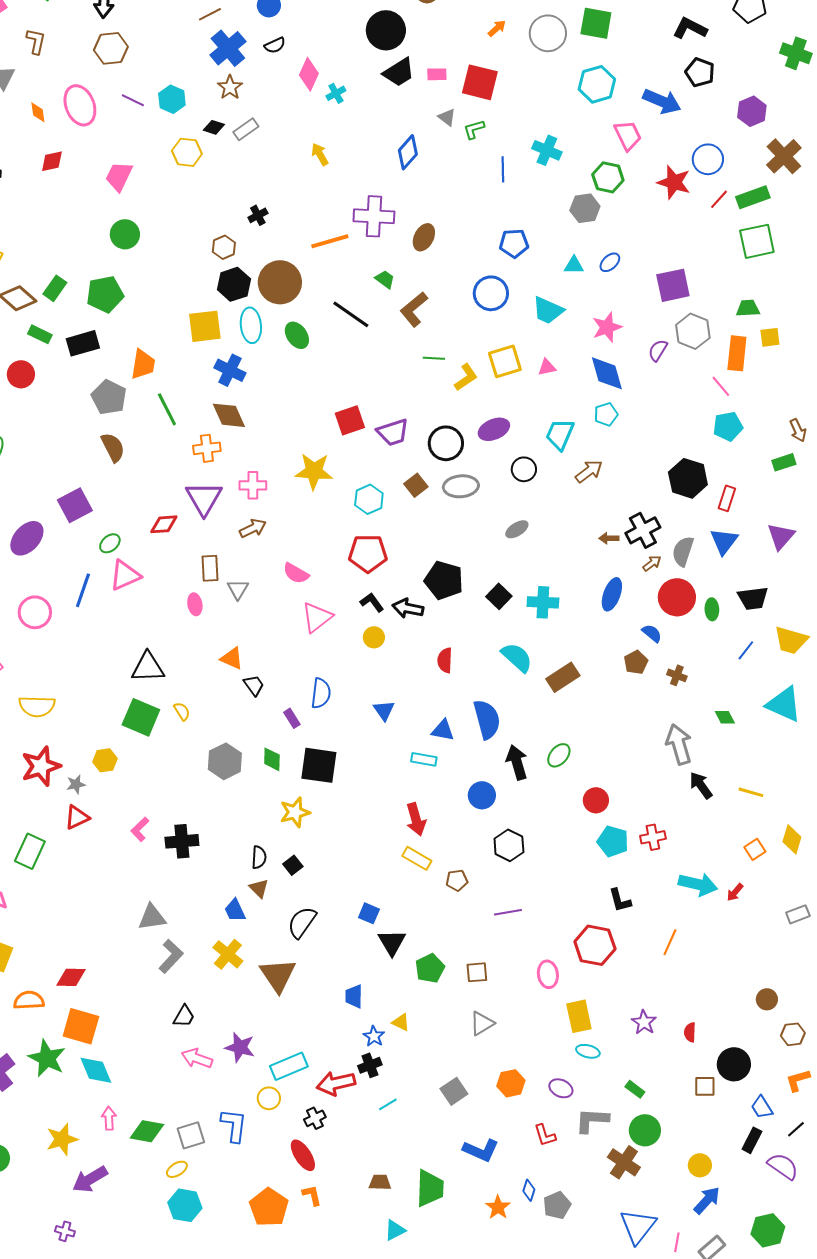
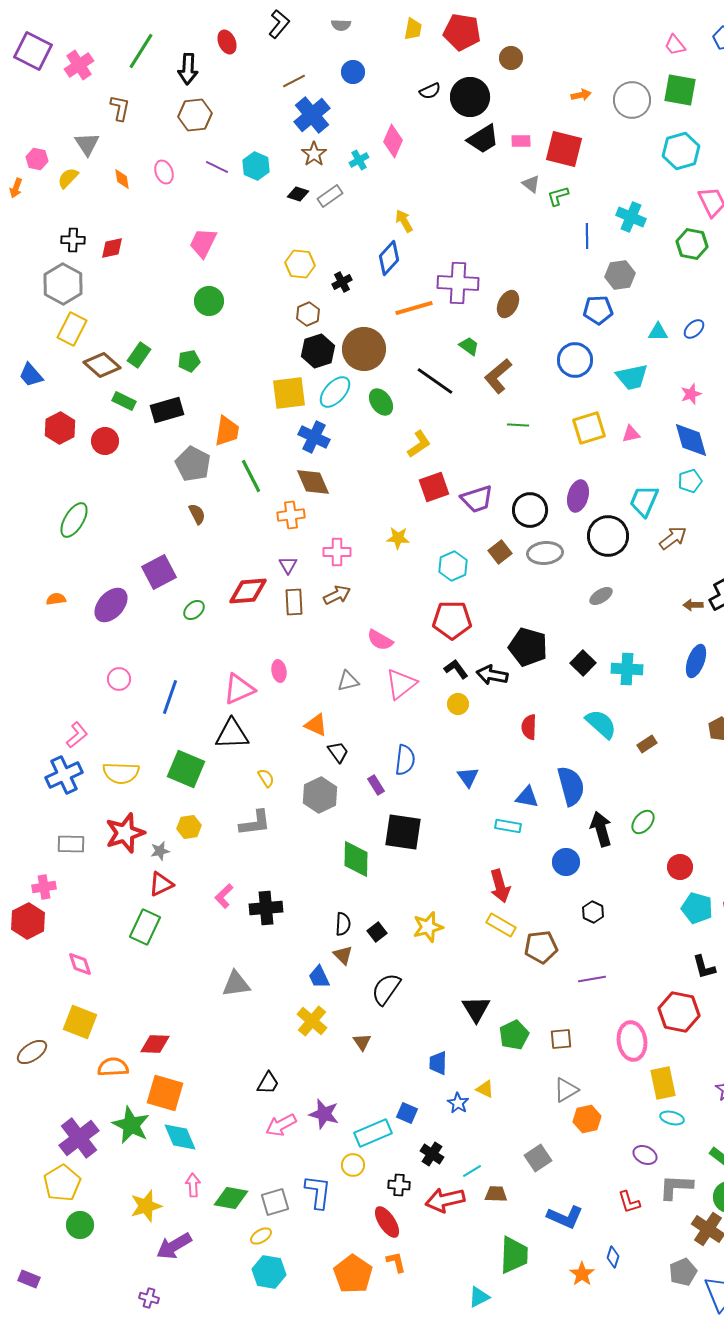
orange arrow: (497, 28) -> (581, 95), turned 30
black semicircle: (275, 45) -> (430, 91), moved
cyan cross: (336, 93) -> (359, 160), moved
pink ellipse: (80, 105) -> (164, 172), size x0.6
yellow hexagon: (187, 152) -> (300, 264), moved
blue diamond: (408, 152) -> (389, 258), moved
red diamond: (52, 161) -> (112, 248), moved
gray hexagon: (585, 208) -> (620, 275), moved
green pentagon: (105, 294) -> (189, 361), size x0.6
cyan trapezoid: (548, 310) -> (632, 377), turned -36
cyan ellipse: (251, 325) -> (335, 392), turned 48
pink star: (607, 327) -> (691, 394), size x0.7
yellow L-shape: (466, 377) -> (419, 444), moved
purple ellipse: (494, 429) -> (578, 496), turned -52
brown semicircle: (113, 447) -> (197, 514), size x0.7
black circle: (524, 469) -> (608, 536), size x1.6
yellow star: (314, 471) -> (398, 538), size x0.6
purple triangle: (204, 498) -> (288, 565), size x0.5
red diamond: (164, 524) -> (248, 591), size x1.4
brown rectangle: (210, 568) -> (294, 602), moved
pink triangle: (125, 575) -> (239, 689), moved
gray triangle: (238, 589) -> (348, 681), moved, turned 45
blue line: (83, 590) -> (170, 697), moved
pink circle: (35, 612) -> (119, 679), size x0.7
brown rectangle: (563, 677) -> (647, 744), size x0.6
green square: (141, 717) -> (186, 769), moved
green diamond: (272, 759) -> (356, 859), moved, size x1.5
gray hexagon: (225, 761) -> (320, 795), moved
yellow star: (295, 812) -> (428, 927), moved
black hexagon: (509, 845) -> (593, 912), size x0.7
green rectangle: (30, 851) -> (145, 927), moved
brown pentagon: (457, 880) -> (541, 947), size x1.5
blue square: (369, 913) -> (407, 1113), moved
gray L-shape: (171, 956) -> (255, 823), moved, turned 40
pink ellipse: (548, 974) -> (632, 1041), size x1.4
brown triangle: (278, 975) -> (362, 1042), size x0.5
pink arrow: (197, 1058) -> (281, 1125), turned -48
black cross: (370, 1065) -> (432, 1154), moved, turned -35
red arrow: (336, 1083) -> (445, 1200), moved
orange hexagon: (511, 1083) -> (587, 1119), moved
black cross: (315, 1118) -> (399, 1185), turned 30
brown trapezoid: (380, 1182) -> (496, 1194), moved
gray pentagon: (557, 1205) -> (683, 1272), moved

